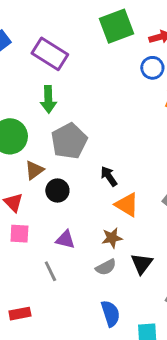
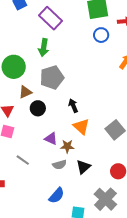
blue circle: (152, 68) -> (101, 35), moved
purple triangle: (65, 240) -> (51, 139), moved
gray line: (50, 271) -> (23, 160), turned -40
blue semicircle: (110, 314) -> (57, 195), turned 48

